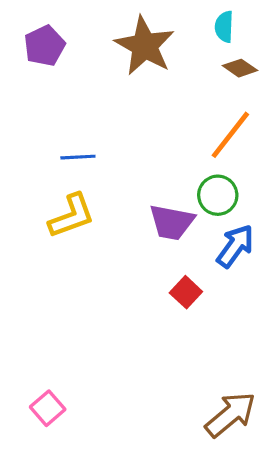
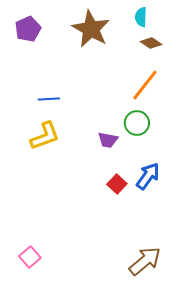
purple trapezoid: (172, 222) -> (108, 140), size x0.7
blue arrow: (235, 246) -> (148, 176), moved

